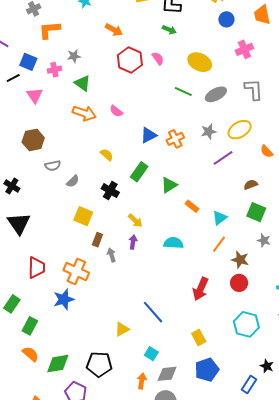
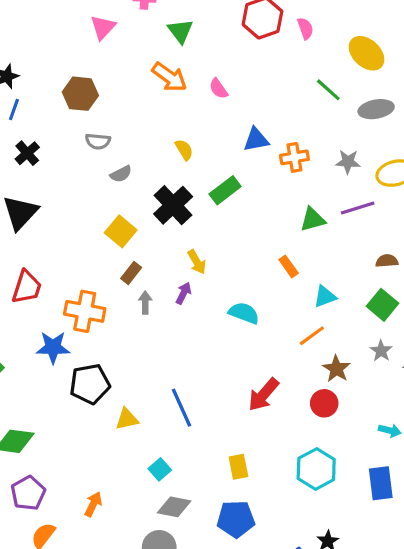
green triangle: (169, 185) -> (313, 219), moved
black cross: (110, 191) -> (173, 205), size x1.4
orange cross: (76, 272) -> (85, 311), turned -30
black pentagon: (99, 364) -> (90, 384), moved, turned -30
orange arrow: (142, 381) -> (93, 504), moved

